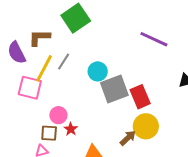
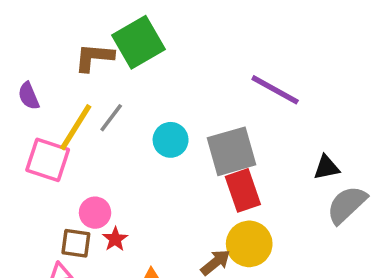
brown L-shape: (39, 38) -> (94, 57), moved
purple semicircle: (17, 53) -> (29, 96), size x0.7
gray square: (114, 89) -> (231, 151), moved

